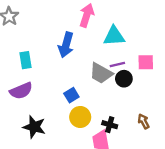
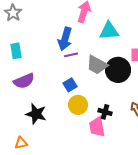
cyan rectangle: (26, 60) -> (16, 51), moved
purple line: (117, 65) -> (71, 55), moved
black circle: (124, 79) -> (118, 70), size x1.6

